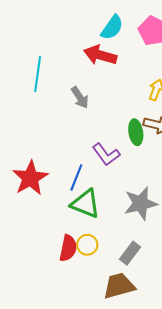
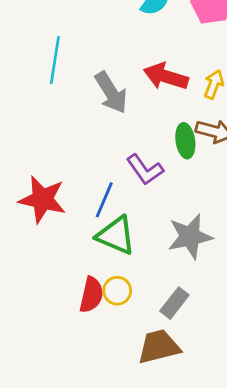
red arrow: (100, 55) -> (166, 76), moved
gray arrow: (80, 97) -> (111, 93), size x1.4
red star: (30, 178) -> (42, 199), turned -30

